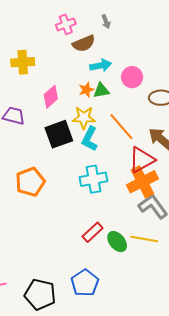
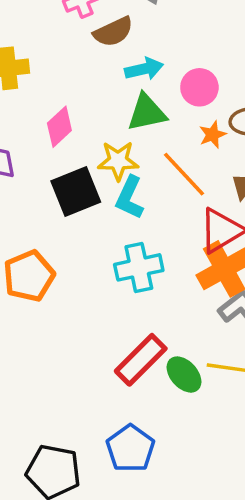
orange star: (86, 90) -> (213, 135), moved
green triangle: (101, 90) -> (147, 113), size x1.4
red rectangle: (93, 232) -> (141, 360), size x1.4

